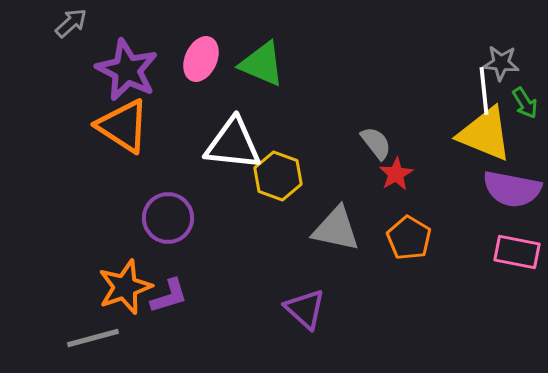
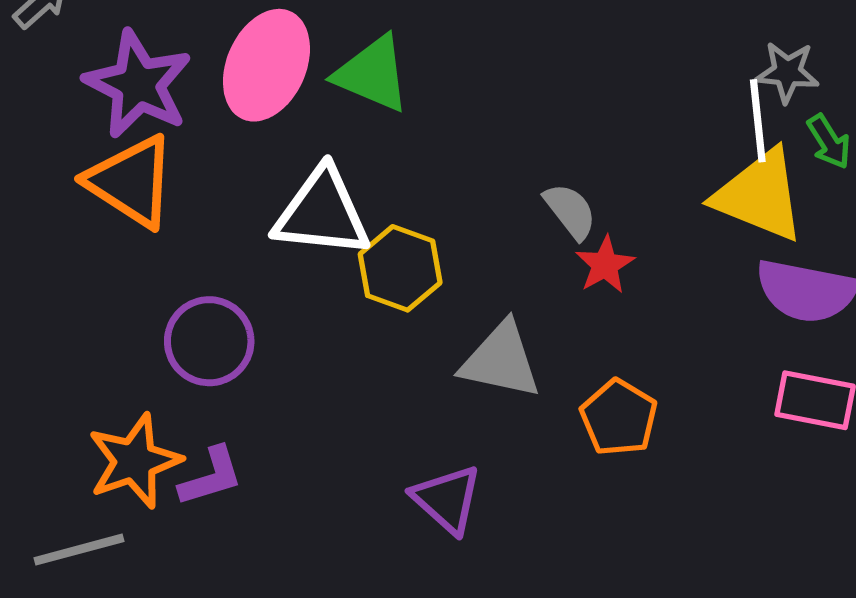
pink ellipse: (201, 59) -> (266, 65), size x1.4
orange pentagon: (409, 238) -> (619, 418), moved

